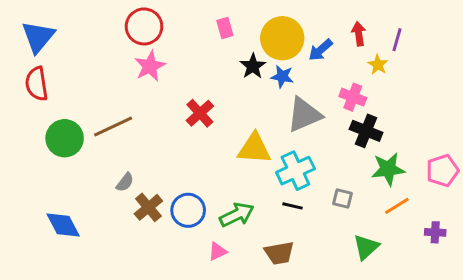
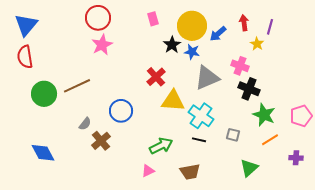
red cross: (200, 113) -> (156, 77), moved
green star: (388, 169) -> (264, 115), turned 30
cyan cross: (295, 171) -> (201, 116), turned -30
blue circle: (188, 210) -> (121, 111), moved

